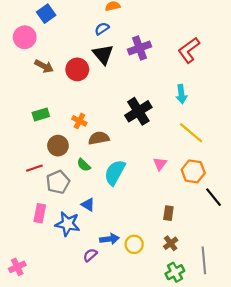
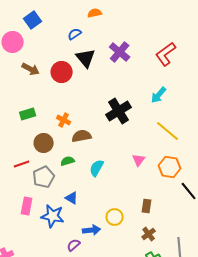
blue semicircle: (102, 29) -> (75, 34), moved
purple cross: (140, 48) -> (120, 52), turned -30
cyan arrow: (181, 94) -> (159, 95), turned 48
green semicircle: (84, 165) -> (68, 161), turned 120
cyan semicircle: (115, 172) -> (97, 168), size x0.7
yellow circle: (134, 244) -> (115, 217), moved

